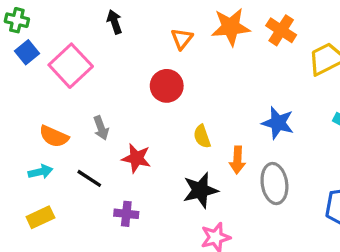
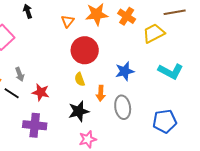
red circle: (167, 86) -> (85, 50), moved, size x1.4
blue star: (278, 123) -> (125, 71), turned -30
black line: (89, 178) -> (12, 93), moved
purple cross: (126, 214) -> (35, 125), size x1.6

